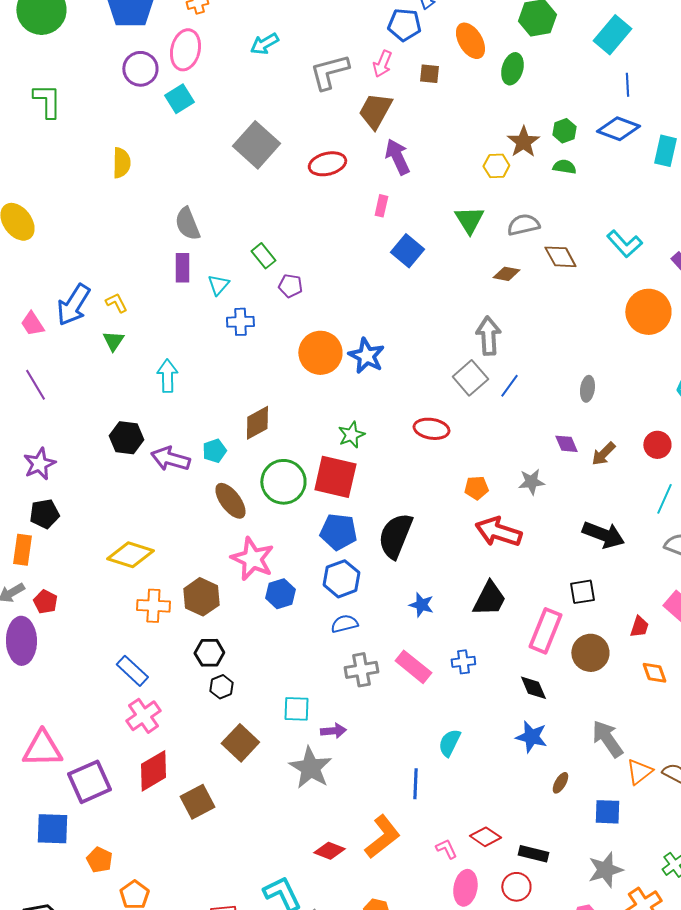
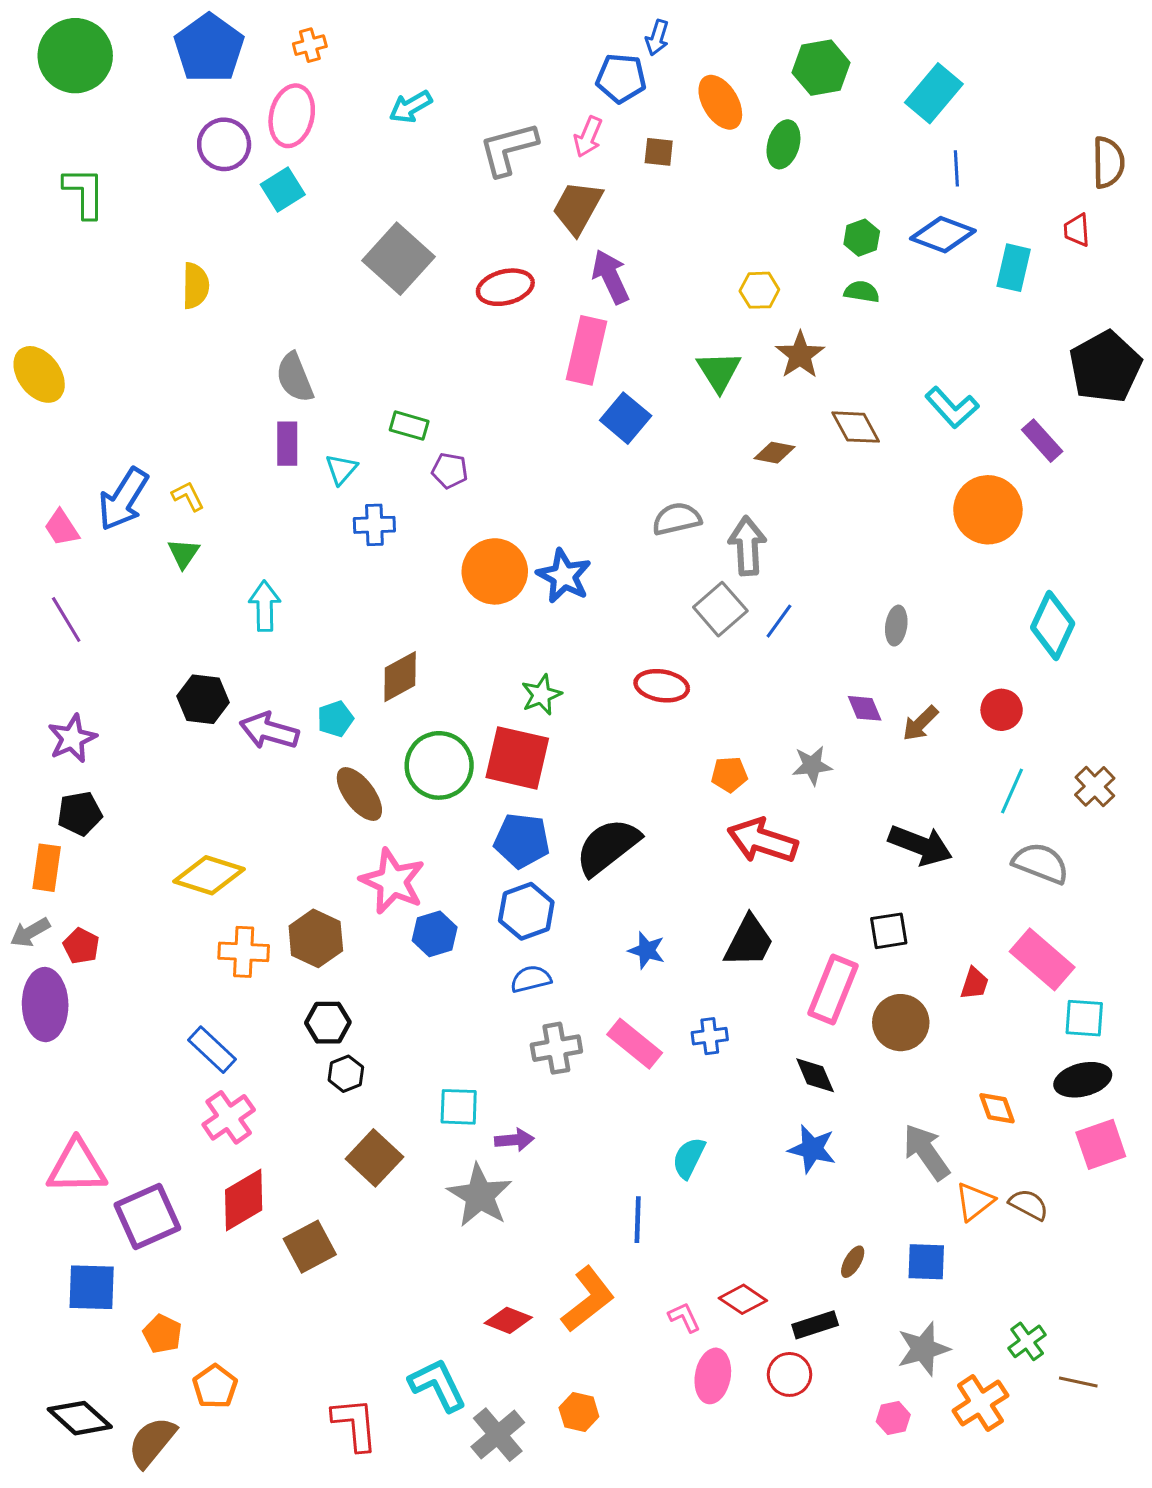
brown star: (523, 142) -> (800, 355), moved
pink rectangle: (381, 206) -> (586, 350), size x2.0
gray semicircle: (523, 225) -> (677, 519), moved
green rectangle: (263, 256) -> (409, 426), turned -35
black semicircle: (395, 536) -> (608, 847), turned 30
orange diamond: (654, 673) -> (997, 1108), moved
brown ellipse: (560, 783) -> (853, 1262), moved
black rectangle: (533, 854) -> (815, 1325), turned -32

